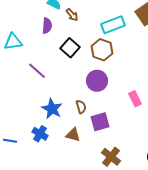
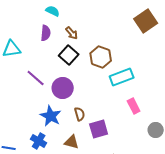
brown arrow: (72, 15) -> (72, 33), moved
cyan rectangle: (113, 25) -> (122, 77), moved
purple circle: (97, 81) -> (63, 88), moved

